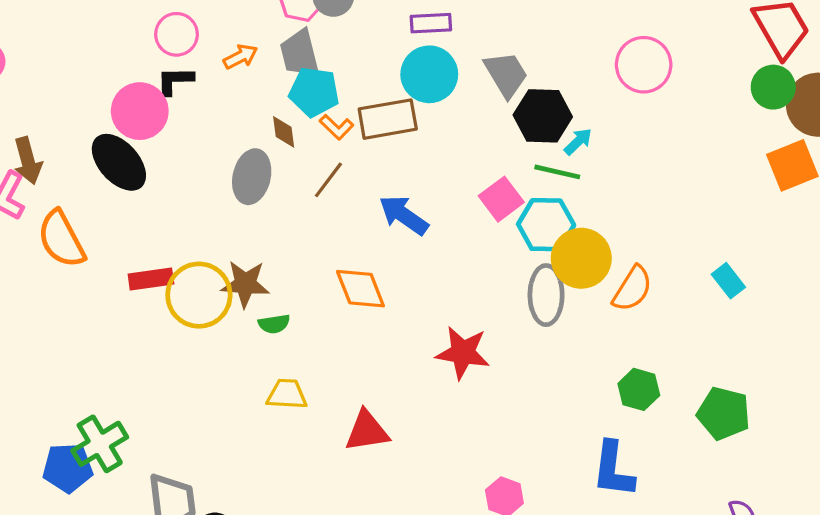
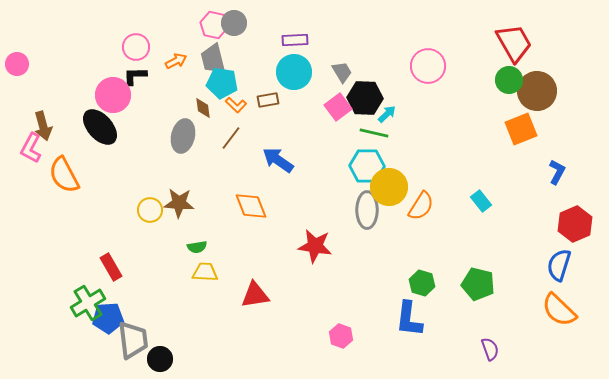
gray trapezoid: (506, 74) -> (342, 72), size x0.7
brown rectangle: (388, 119) -> (268, 100), size x0.6
pink square: (501, 199) -> (338, 107), moved
red rectangle: (151, 279) -> (111, 267), moved, turned 68
yellow circle: (199, 295) -> (150, 210), size x0.6
green semicircle: (274, 324) -> (197, 247), moved
green hexagon: (639, 389) -> (422, 283), moved
blue pentagon: (68, 468) -> (108, 318), moved

